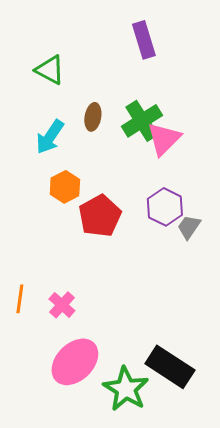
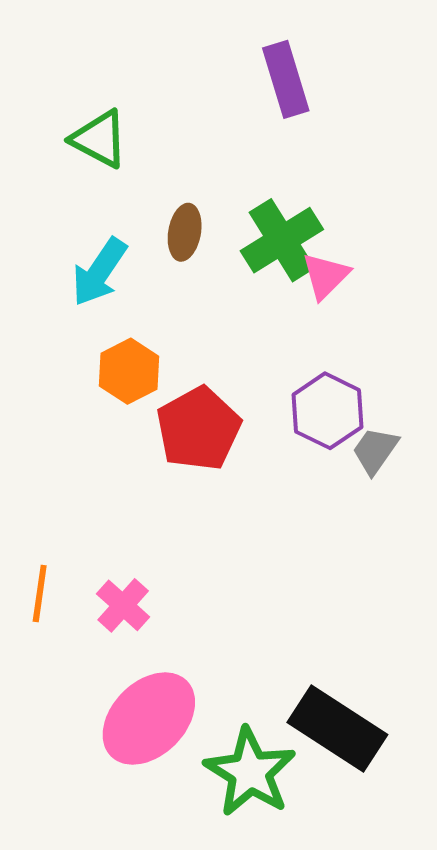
pink triangle: (164, 139) -> (326, 276), size x0.7

